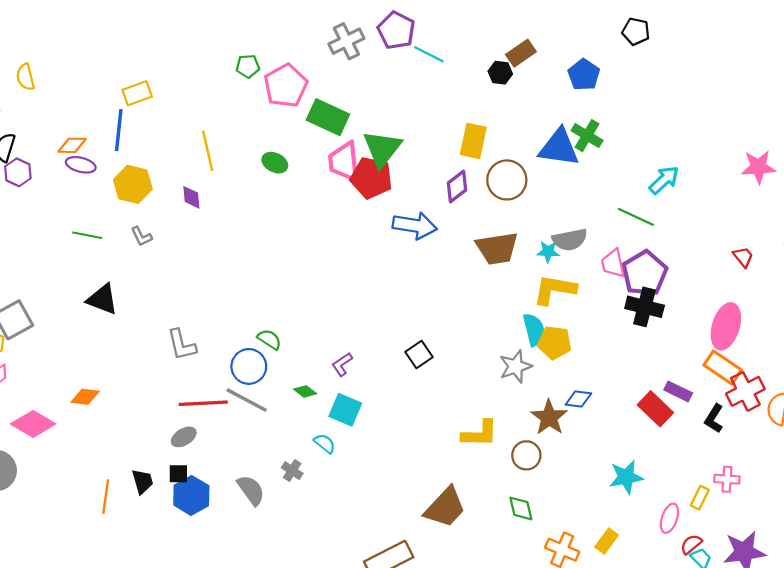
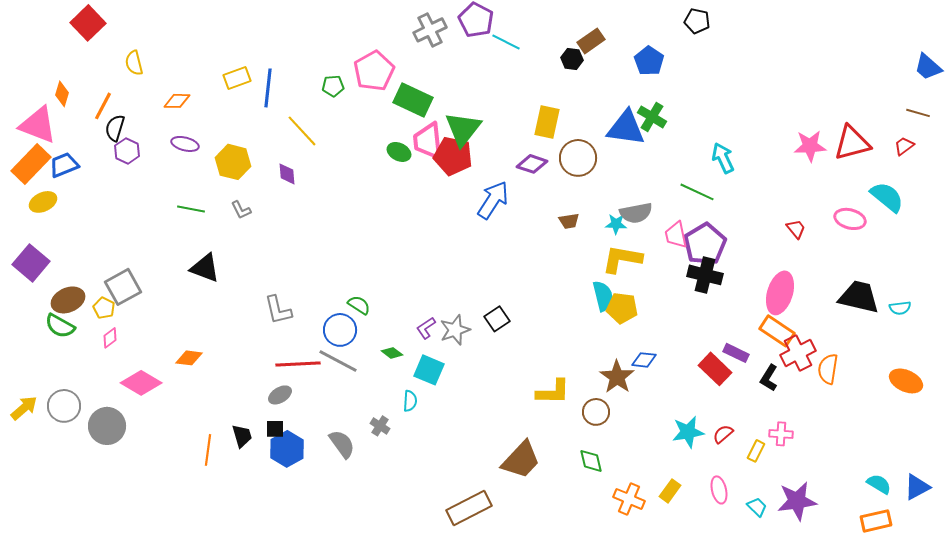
green pentagon: (248, 66) -> (333, 86), moved
blue line: (119, 130) -> (268, 88), moved
orange diamond: (72, 145) -> (177, 101), moved
yellow line: (208, 151) -> (302, 131), turned -30
green ellipse: (275, 163) -> (399, 152), moved
cyan arrow: (664, 180) -> (723, 158), turned -72
purple diamond: (457, 186) -> (532, 164), turned 56
blue arrow: (415, 226) -> (493, 200), turned -66
brown trapezoid: (497, 248) -> (569, 221), size x0.5
gray star: (516, 366) -> (455, 330), moved
cyan semicircle: (325, 443) -> (410, 401), turned 55
pink ellipse: (669, 518) -> (719, 490), moved, turned -32
red semicircle: (691, 544) -> (723, 434), moved

